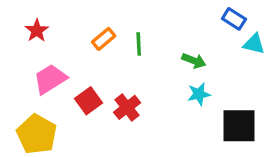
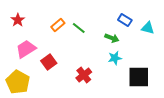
blue rectangle: (234, 19) -> (125, 20), moved
green line: (139, 44) -> (79, 28), turned -48
red cross: (127, 107) -> (84, 75), moved

